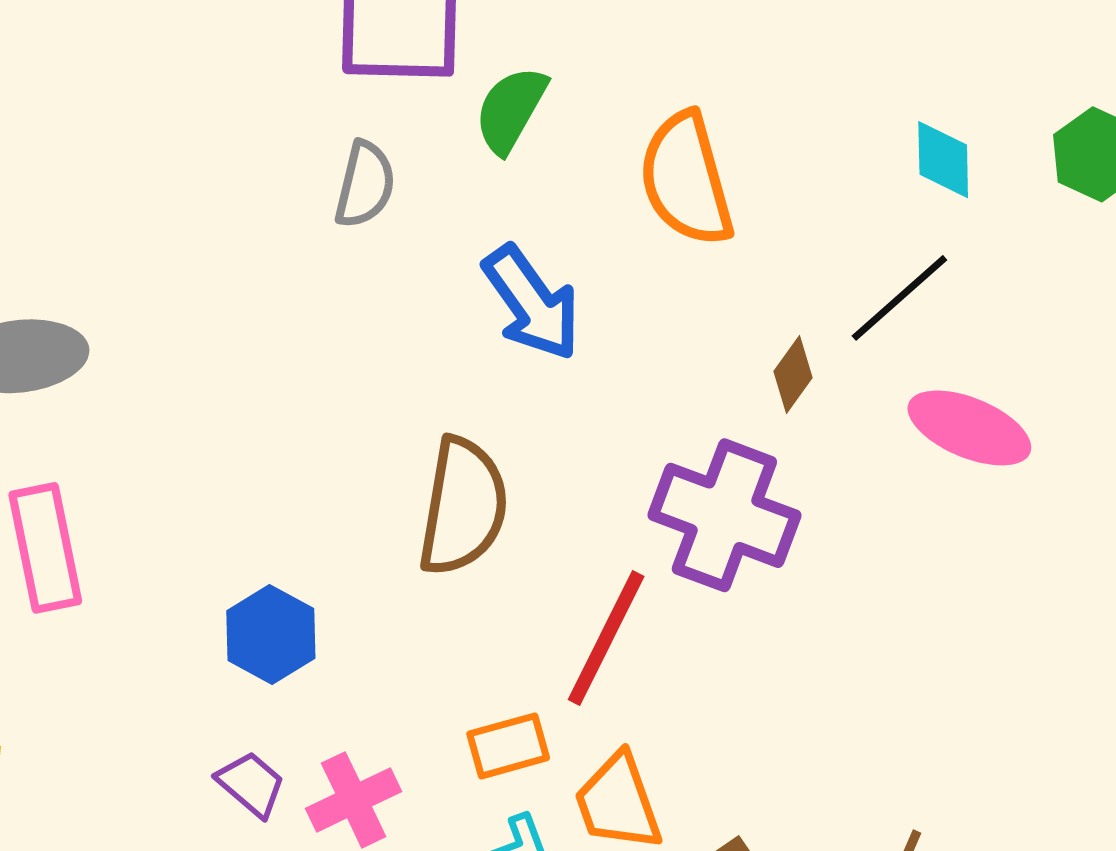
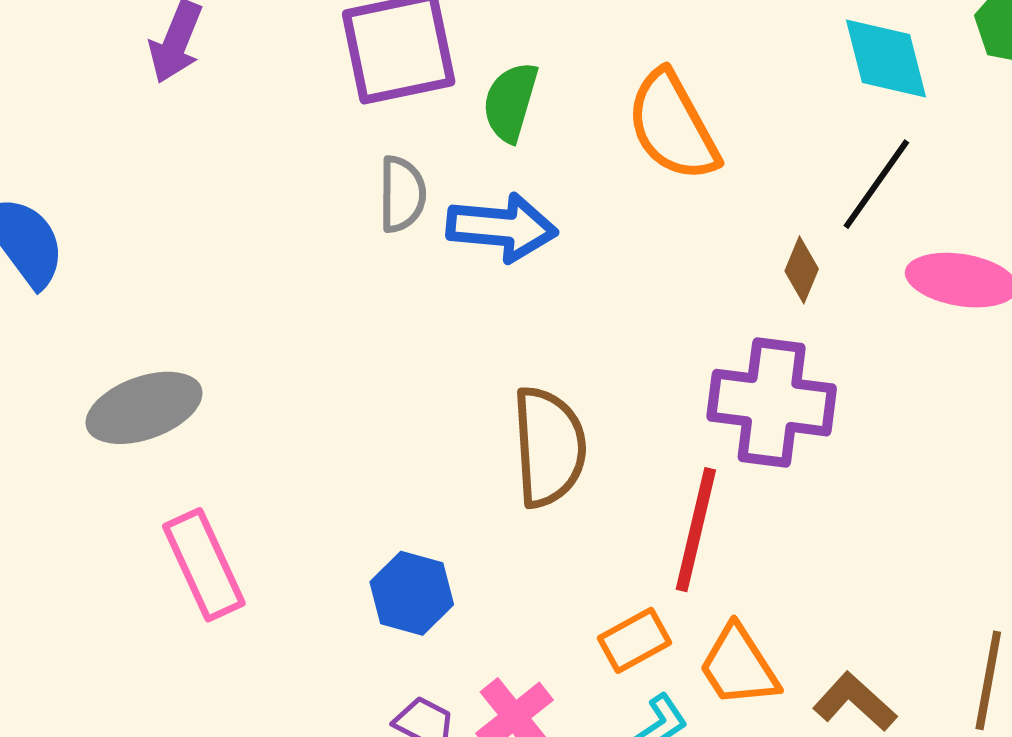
cyan diamond: (943, 160) -> (886, 58), size x1.4
blue arrow: (532, 303) -> (502, 227), moved, turned -36

